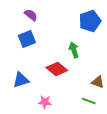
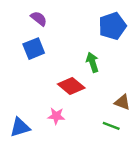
blue triangle: (21, 80) -> (20, 127), moved
pink star: (45, 102) -> (56, 116), moved

